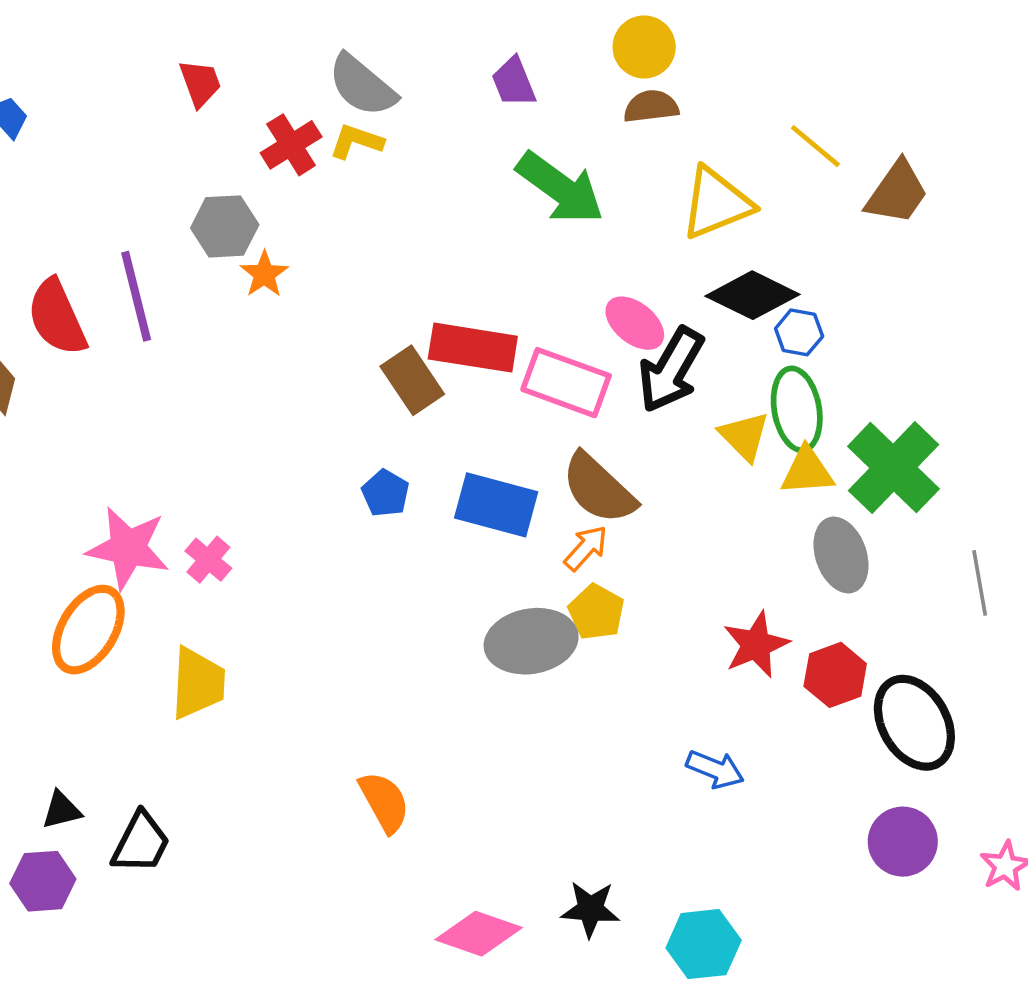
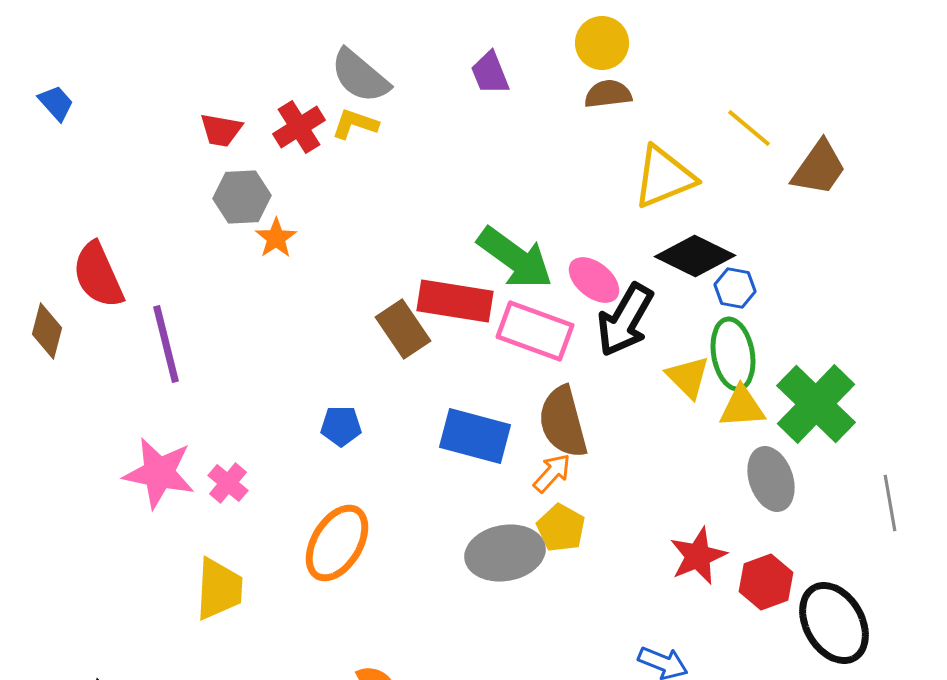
red trapezoid: (200, 83) -> (221, 130), moved, turned 120
green arrow: (560, 188) -> (515, 258), moved
purple line: (136, 296) -> (166, 344), moved
brown semicircle: (599, 489) -> (563, 422), turned 32
blue pentagon: (385, 493) -> (341, 426), moved, turned -30
orange ellipse: (88, 630) -> (337, 543), moved

